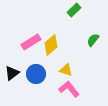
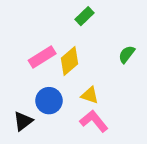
green rectangle: (74, 10) -> (84, 16), moved
black triangle: (12, 73) -> (23, 121), moved

